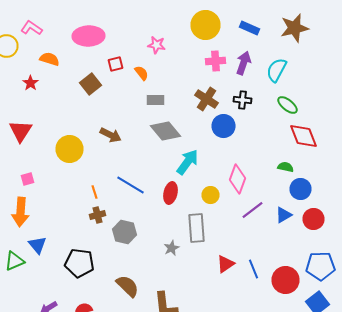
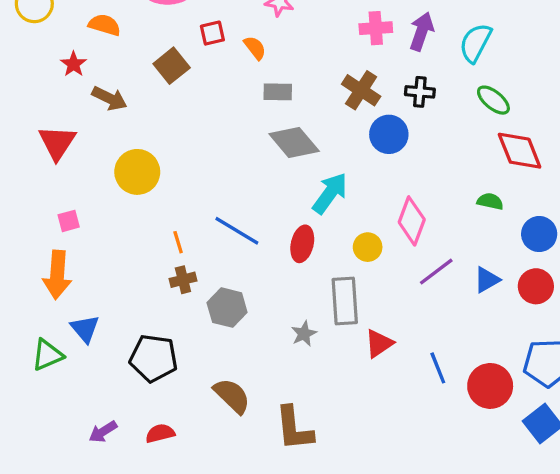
brown arrow: (110, 135) -> (109, 98), moved
blue circle: (300, 189) -> (539, 234), moved
red triangle: (226, 264) -> (379, 343), moved

